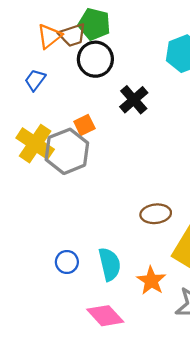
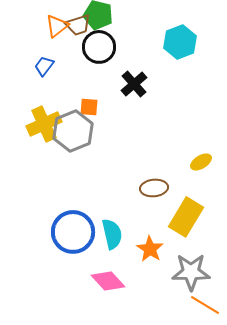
orange square: (84, 125) -> (89, 107), turned 30
yellow cross: (35, 144) -> (44, 124), turned 32
blue circle: (67, 262) -> (73, 232), size x2.0

